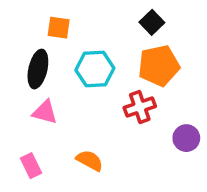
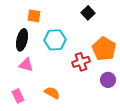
orange pentagon: (159, 66) -> (104, 49), moved, turned -30

